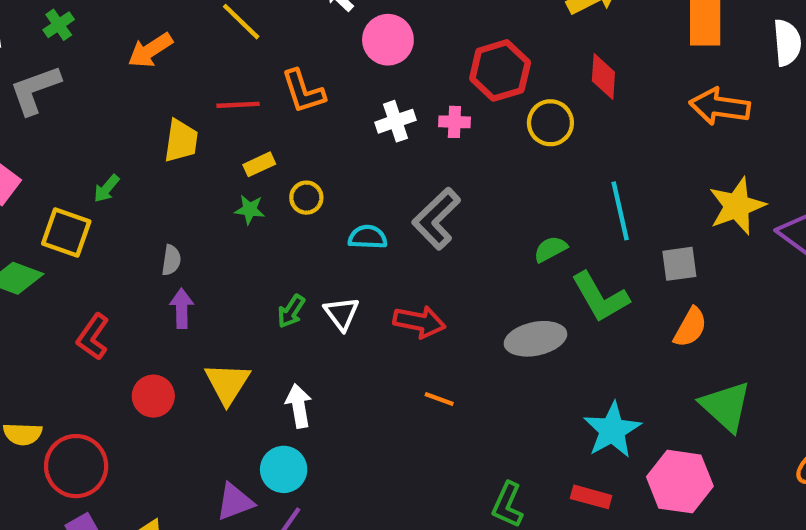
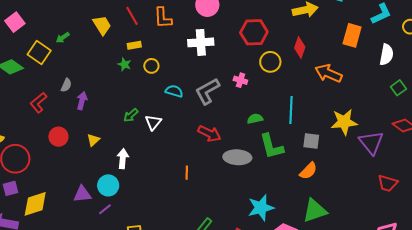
red line: (238, 105) -> (132, 16), turned 48
orange arrow: (720, 107) -> (328, 73), moved
white cross: (396, 121) -> (201, 42), size x1.4
pink cross: (454, 122) -> (240, 80), moved
yellow trapezoid: (181, 141) -> (102, 25), turned -55
gray semicircle: (171, 260) -> (66, 85), moved
red arrow: (419, 322) -> (209, 134), moved
yellow triangle: (227, 383) -> (93, 140), size x0.6
orange line: (439, 399) -> (187, 173), turned 56
green triangle: (726, 406) -> (315, 211), turned 44

